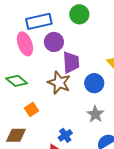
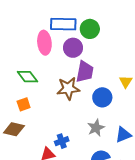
green circle: (79, 14) -> (90, 29), moved
brown star: (59, 83) -> (68, 88), turned 30
orange square: (32, 110) -> (24, 104), moved

